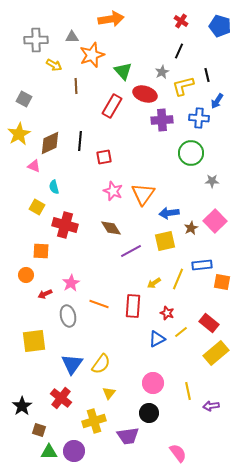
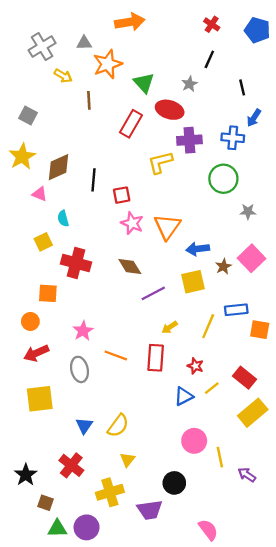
gray cross: (36, 40) -> (42, 47), turned -30
yellow L-shape: (183, 86) -> (160, 162), moved
black line: (80, 141) -> (94, 180), moved
red square: (104, 157) -> (122, 195), moved
yellow square: (37, 207) -> (43, 242), turned 35
yellow arrow: (154, 283) -> (170, 327), moved
red arrow: (45, 294) -> (36, 353), moved, size x1.5
blue triangle: (72, 364) -> (84, 426), size x0.7
pink circle: (153, 383) -> (194, 441), moved
purple arrow: (211, 406) -> (247, 475), turned 42

